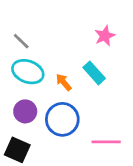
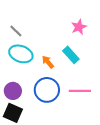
purple circle: (25, 111) -> (13, 91), moved
pink line: (106, 142) -> (80, 91), moved

